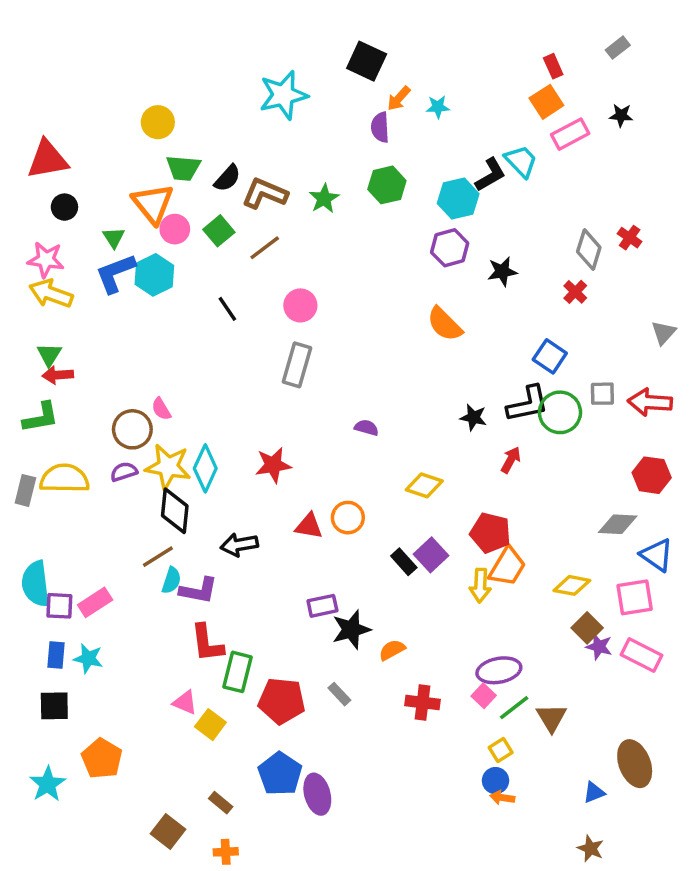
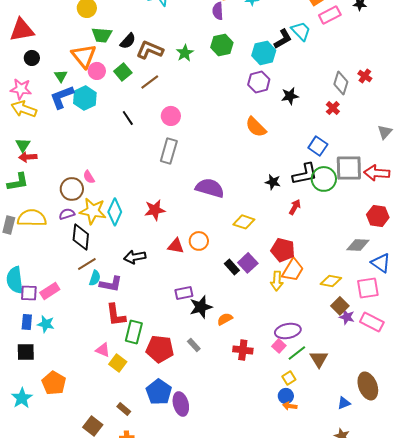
gray square: (602, 394) -> (349, 168), size x1.8
purple semicircle: (367, 428) -> (210, 188), size x2.0
black diamond: (175, 511) -> (81, 237), moved

